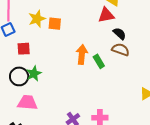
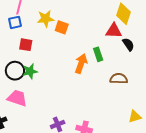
black semicircle: (119, 34) -> (128, 44), moved
brown semicircle: (120, 50) -> (119, 79), moved, turned -30
green rectangle: (99, 61) -> (98, 54), moved

